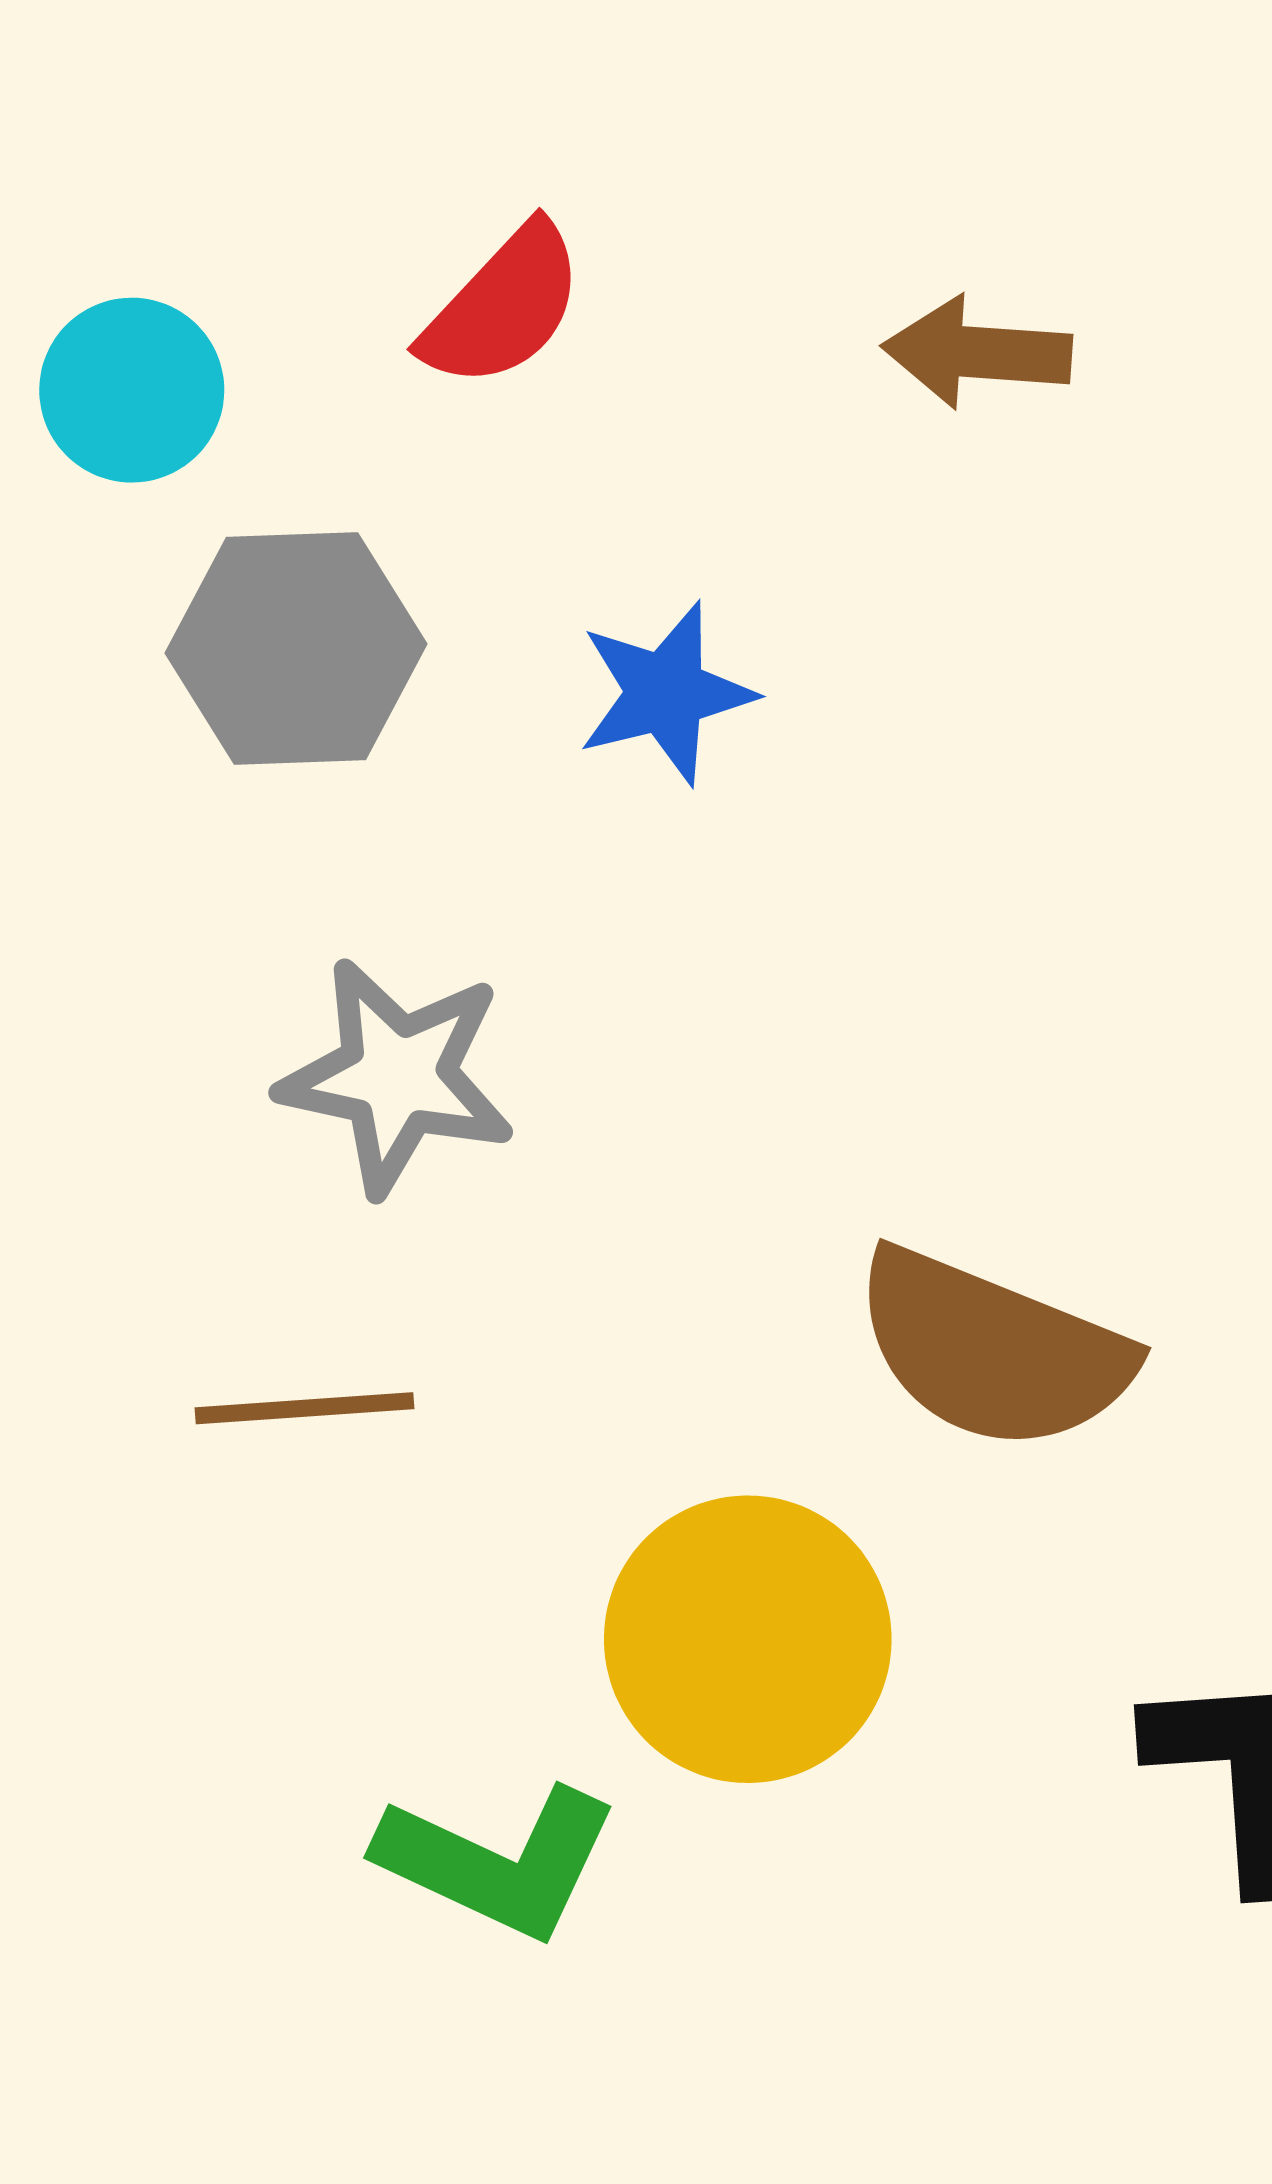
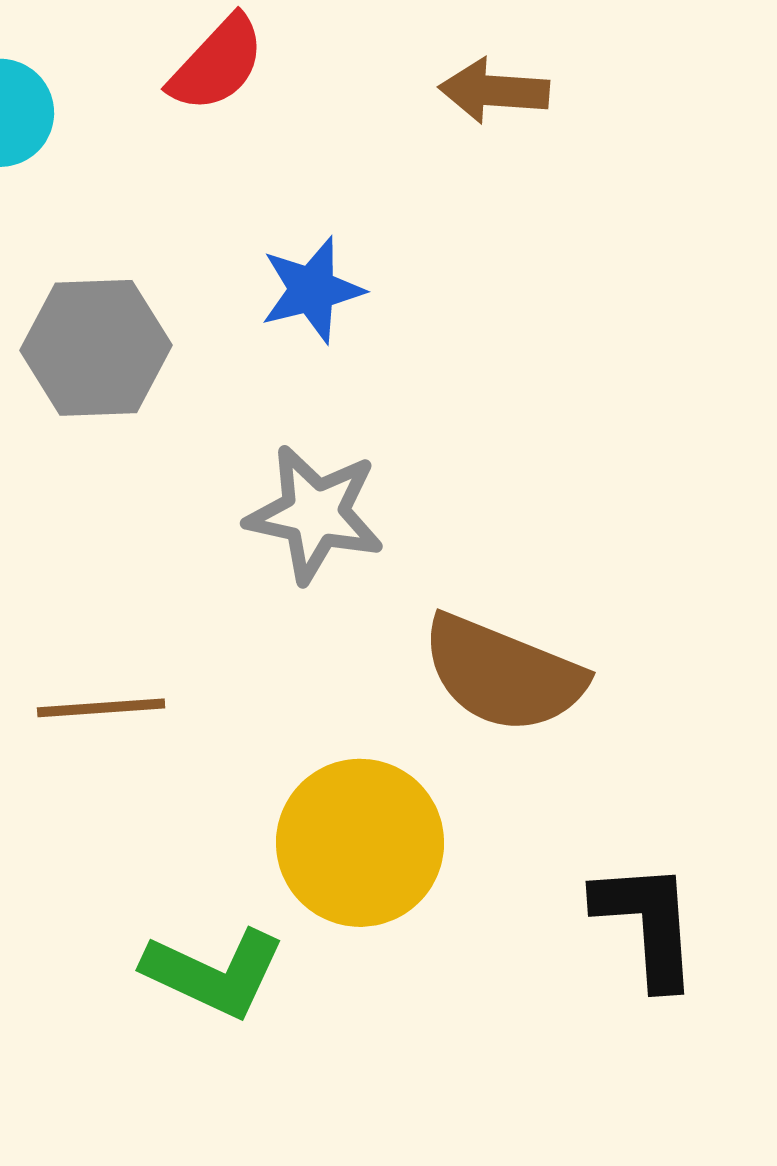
gray hexagon: (296, 648) -> (96, 348), moved
gray star: (397, 1076) -> (315, 514), moved

